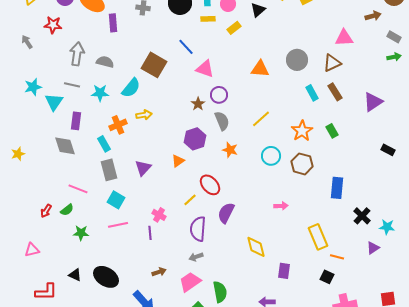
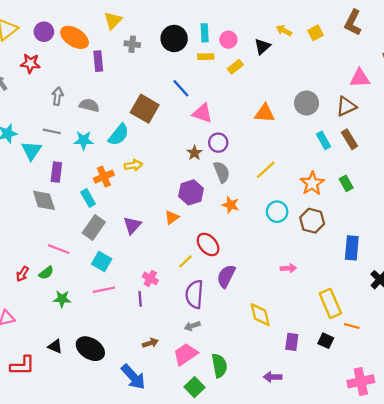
gray arrow: (77, 54) -> (57, 96), size x0.7
gray rectangle: (109, 170) -> (94, 228), turned 50
black square: (327, 277) -> (326, 341), moved

